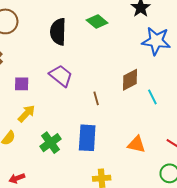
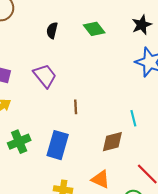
black semicircle: (58, 32) -> (52, 30), size x0.6
brown diamond: (130, 80) -> (112, 142), moved
orange triangle: (136, 144) -> (101, 179), moved

